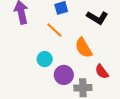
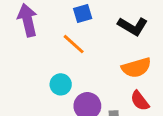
orange semicircle: (84, 48) -> (136, 68), moved, turned -75

